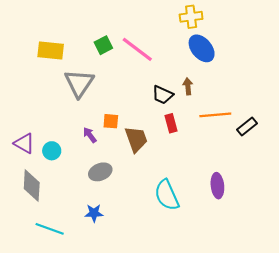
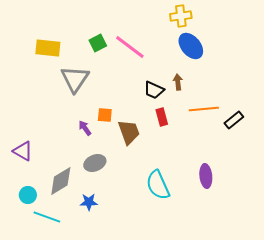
purple triangle: (24, 143) -> (23, 151), moved
cyan circle: (52, 151) -> (28, 195), moved
gray diamond: (32, 186) -> (61, 181), moved, turned 56

